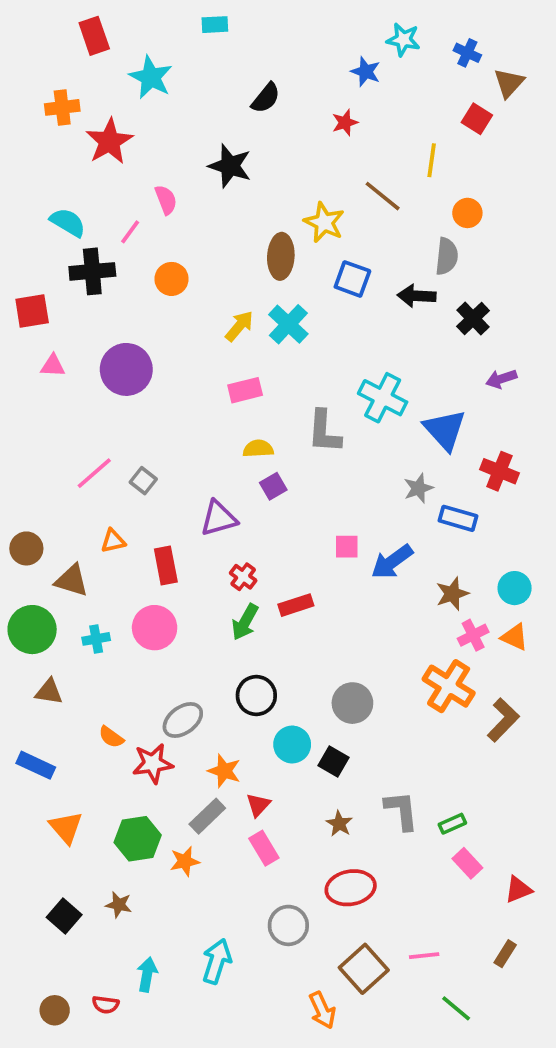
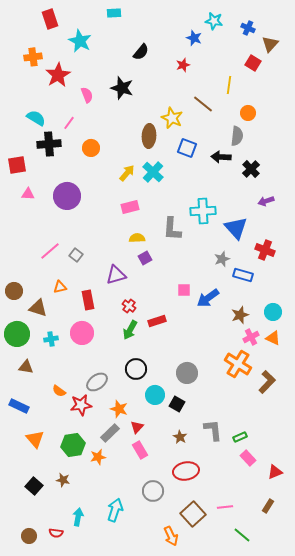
pink semicircle: (166, 200) -> (87, 95), moved
cyan cross: (383, 398) -> (203, 211), turned -30

